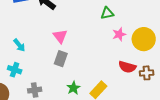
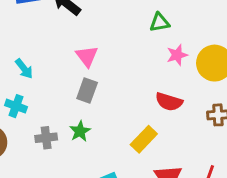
red semicircle: (127, 67) -> (169, 102), moved
green star: (73, 88) -> (80, 131), moved

